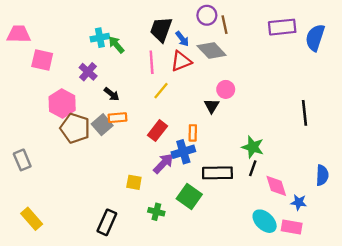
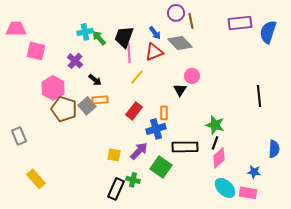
black trapezoid: (161, 29) -> (124, 37), moved
purple arrow: (163, 164) -> (139, 151), moved
pink diamond: (276, 186) -> (219, 158), moved, turned 65
yellow rectangle: (32, 219) -> (36, 179), moved
black rectangle: (107, 222) -> (116, 189), moved

